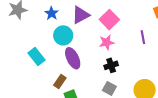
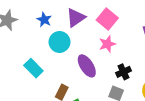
purple ellipse: (73, 58) -> (87, 66), moved
black cross: (111, 65) -> (123, 72), moved

